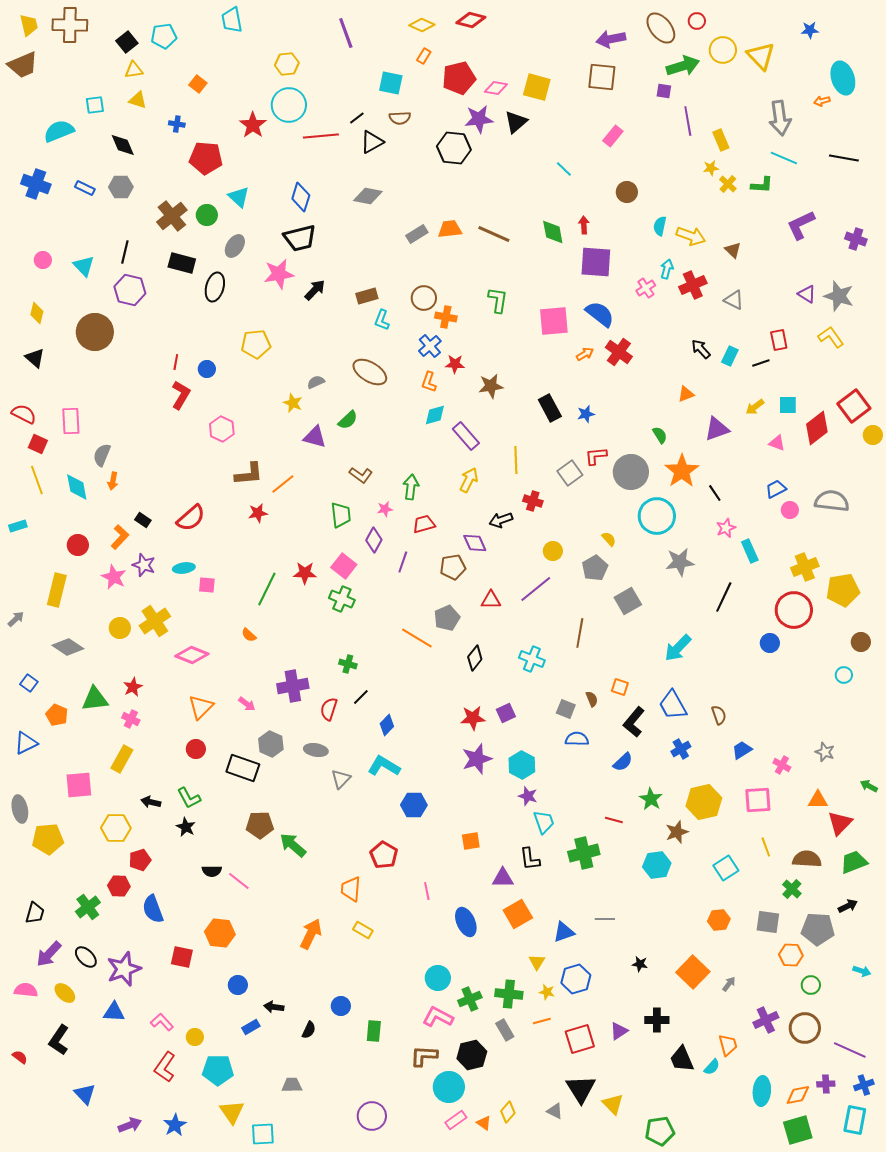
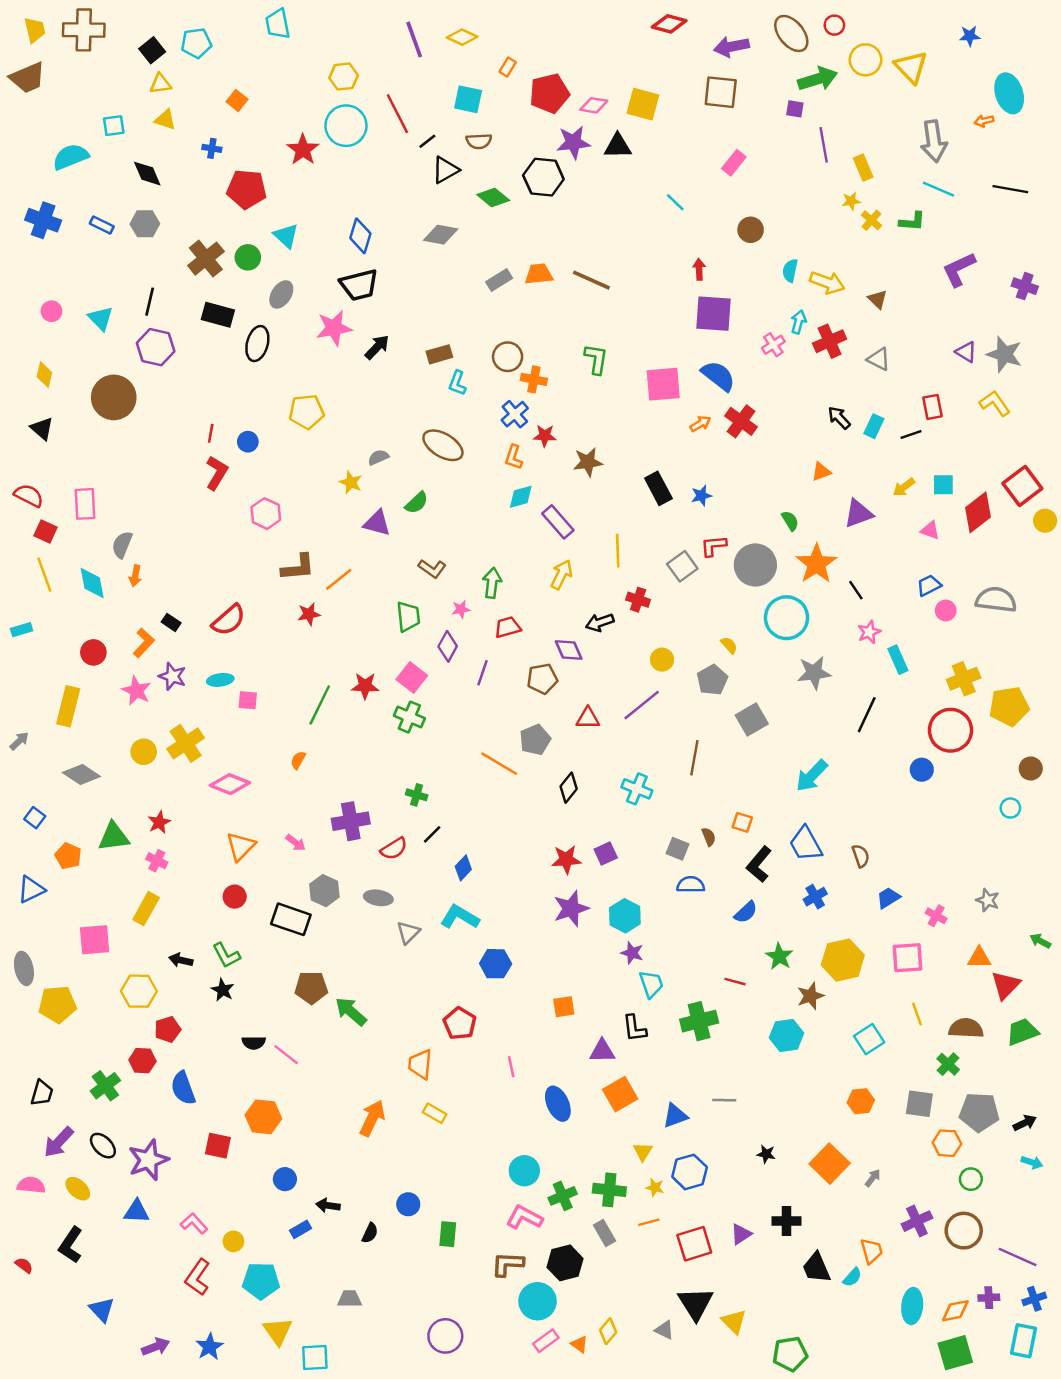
red diamond: (471, 20) -> (669, 24), moved
yellow diamond: (422, 25) -> (462, 37), moved
black triangle: (516, 122) -> (618, 146), turned 40
red line: (321, 136) -> (397, 114), moved, turned 68
green diamond: (553, 232) -> (493, 197), moved, turned -40
orange semicircle: (249, 635) -> (298, 760), turned 77
red semicircle: (329, 709) -> (394, 849), turned -140
black arrow: (848, 906) -> (1025, 1123), moved

